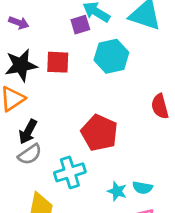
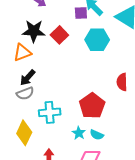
red square: (58, 62) -> (59, 35), turned 30
red pentagon: (99, 133) -> (92, 106), moved

